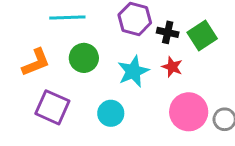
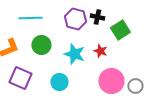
black cross: (168, 32) -> (97, 17), moved
cyan star: (133, 71) -> (74, 54), turned -30

